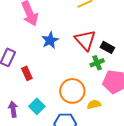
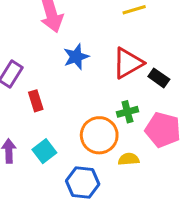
red triangle: (85, 40) -> (128, 63), turned 35
green cross: (97, 63) -> (127, 112), moved

